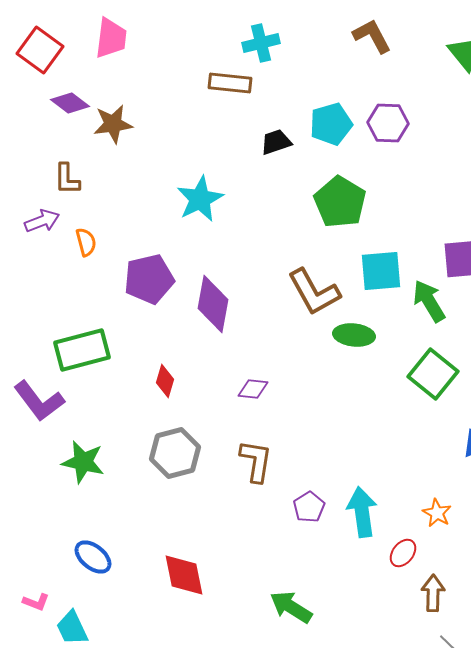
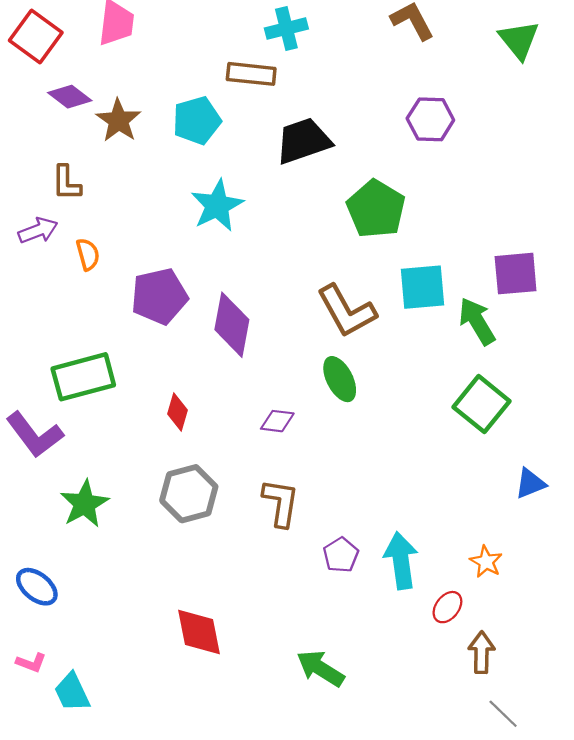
brown star: (113, 124) -> (118, 120), turned -30
cyan pentagon: (331, 124) -> (197, 120), moved
black trapezoid: (276, 142) -> (303, 141), size x1.6
green ellipse: (354, 335) -> (340, 379), moved, turned 57
green star: (83, 462) -> (84, 504), turned 30
blue ellipse: (93, 557) -> (37, 587), moved

